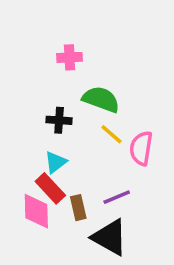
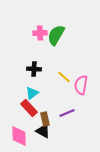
green semicircle: (101, 99) -> (56, 35), moved, turned -80
pink diamond: (36, 211) -> (19, 136), moved
black triangle: (110, 237) -> (43, 131), moved, size x0.7

